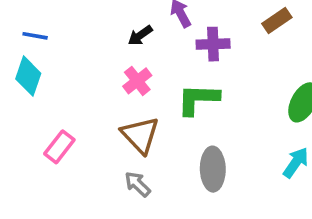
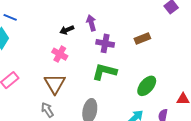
pink cross: (137, 81) -> (60, 54), turned -35
green L-shape: (198, 99) -> (104, 72), moved

